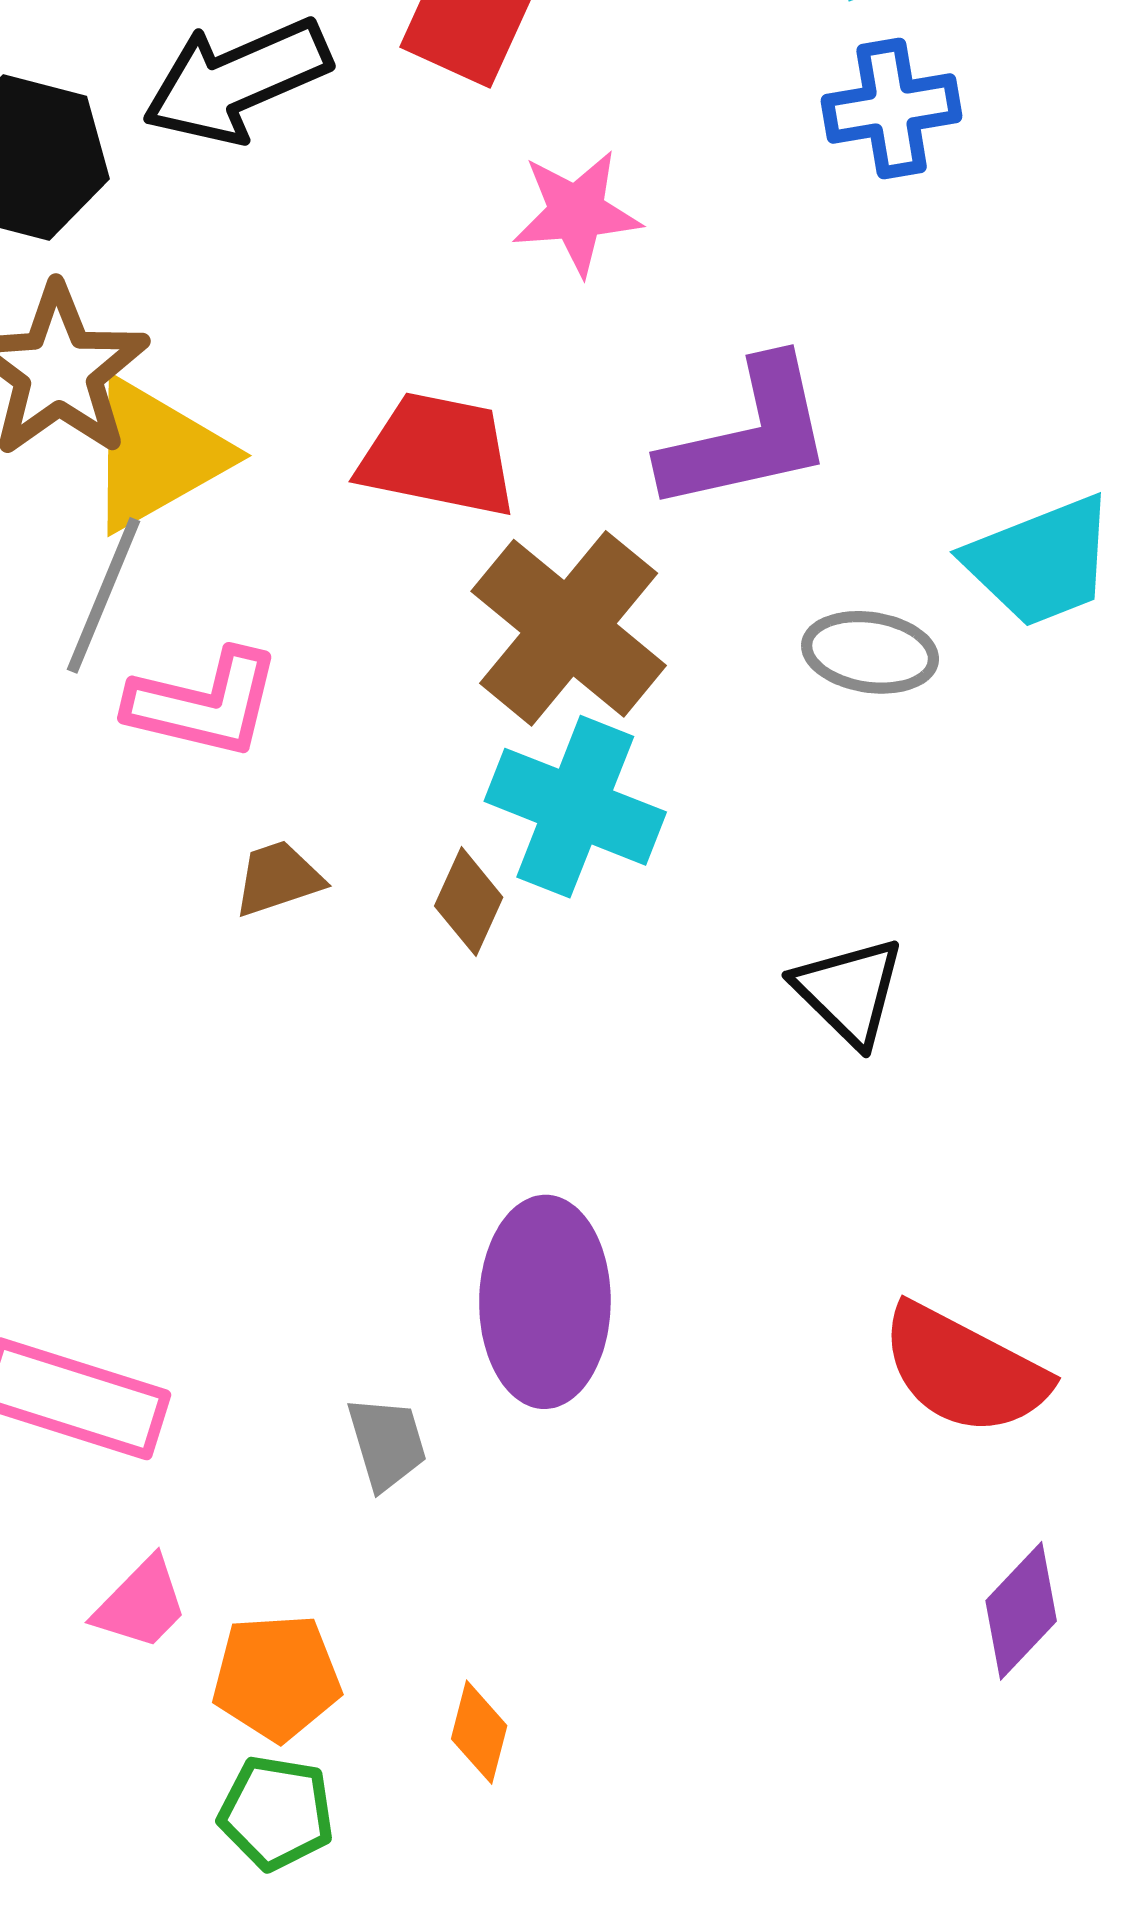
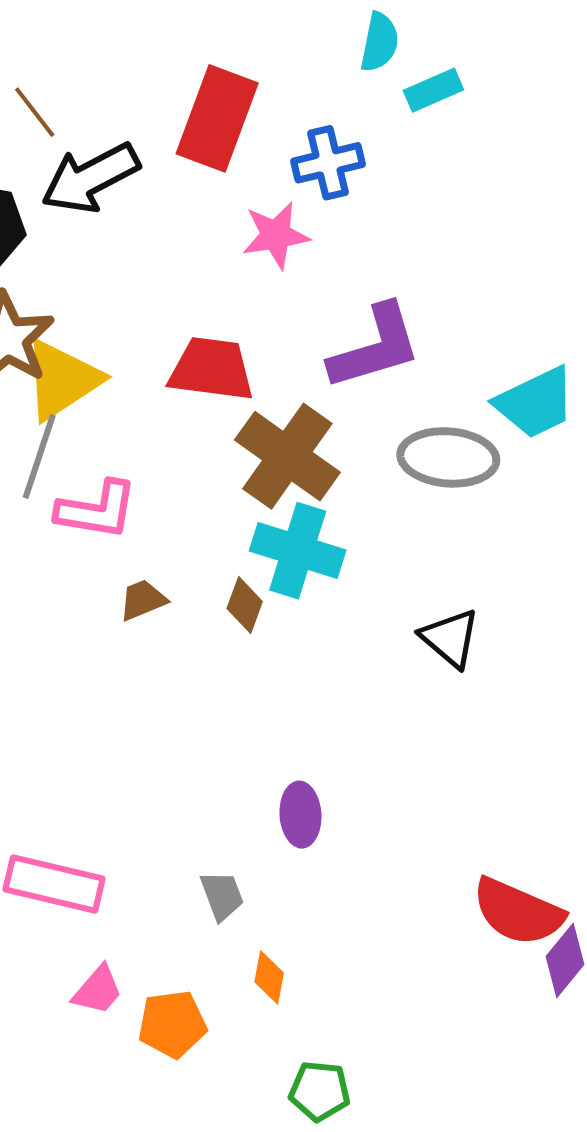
blue cross: (892, 108) -> (328, 163), moved
gray ellipse: (870, 652) -> (448, 457), size x1.4
purple ellipse: (545, 1302) -> (300, 815), size x0.6
red semicircle: (964, 1370) -> (518, 912), moved
orange diamond: (479, 1732) -> (269, 977), moved
green pentagon: (276, 1813) -> (320, 1091), moved

